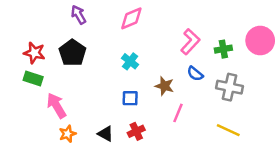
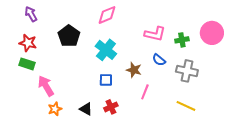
purple arrow: (79, 15) -> (31, 14), moved
pink L-shape: (190, 42) -> (155, 34), turned 60
black pentagon: (72, 53) -> (69, 36), moved
cyan cross: (130, 61) -> (106, 50), size x1.5

